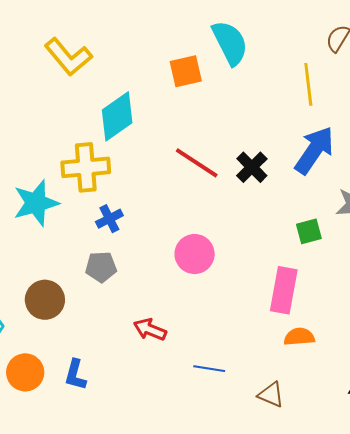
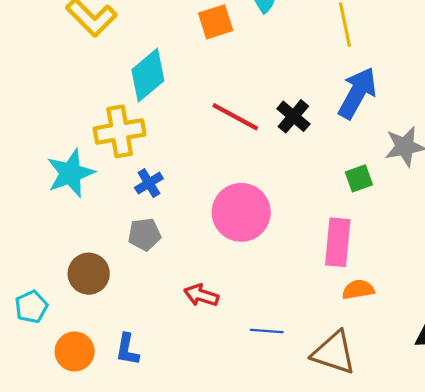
pink circle: (195, 254) -> (241, 212), size x1.4
brown triangle: (271, 395) -> (334, 353), size x1.6

